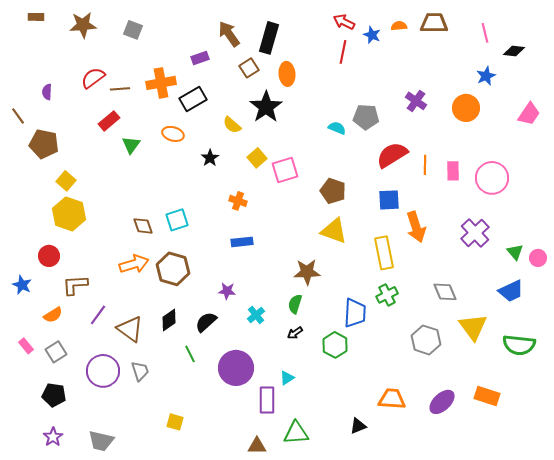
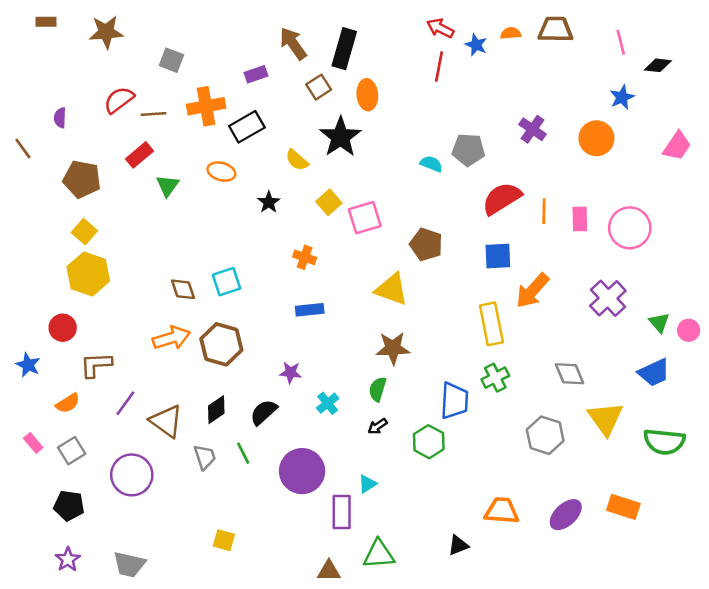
gray square: (133, 30) -> (171, 60), moved
brown pentagon: (44, 144) -> (82, 179), moved
orange arrow: (416, 227) -> (532, 291), turned 60
yellow triangle: (334, 231) -> (392, 289), moved
gray trapezoid: (140, 371) -> (205, 457), moved

